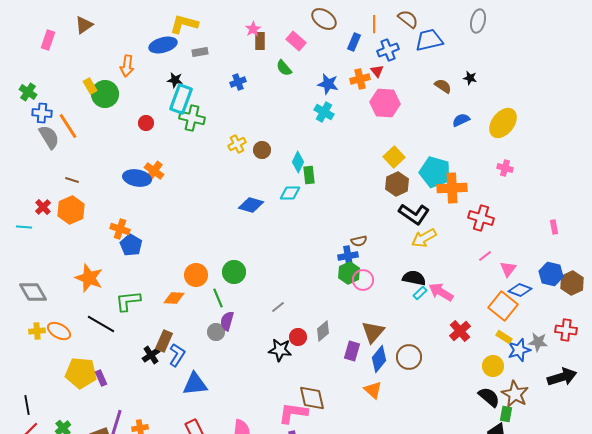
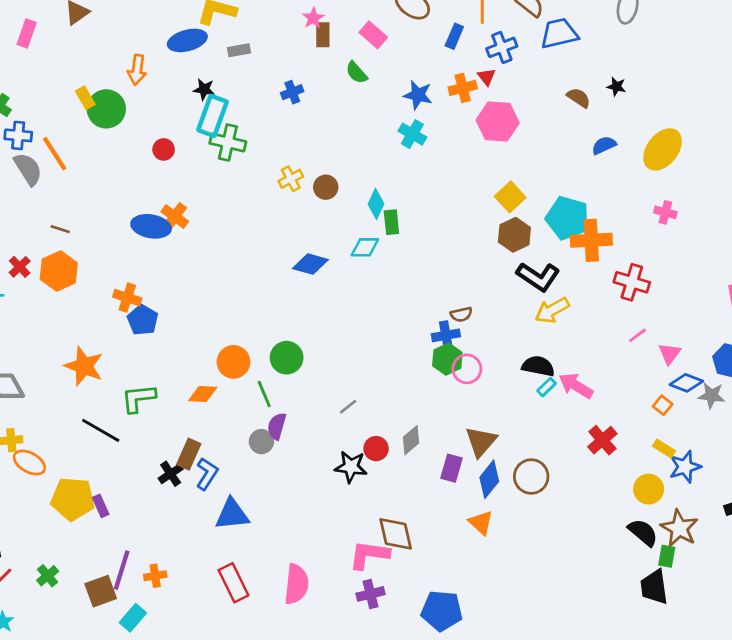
orange square: (503, 306) -> (663, 405), size x0.5
orange ellipse: (59, 331) -> (29, 463), moved
gray star: (538, 342) -> (711, 395), moved

